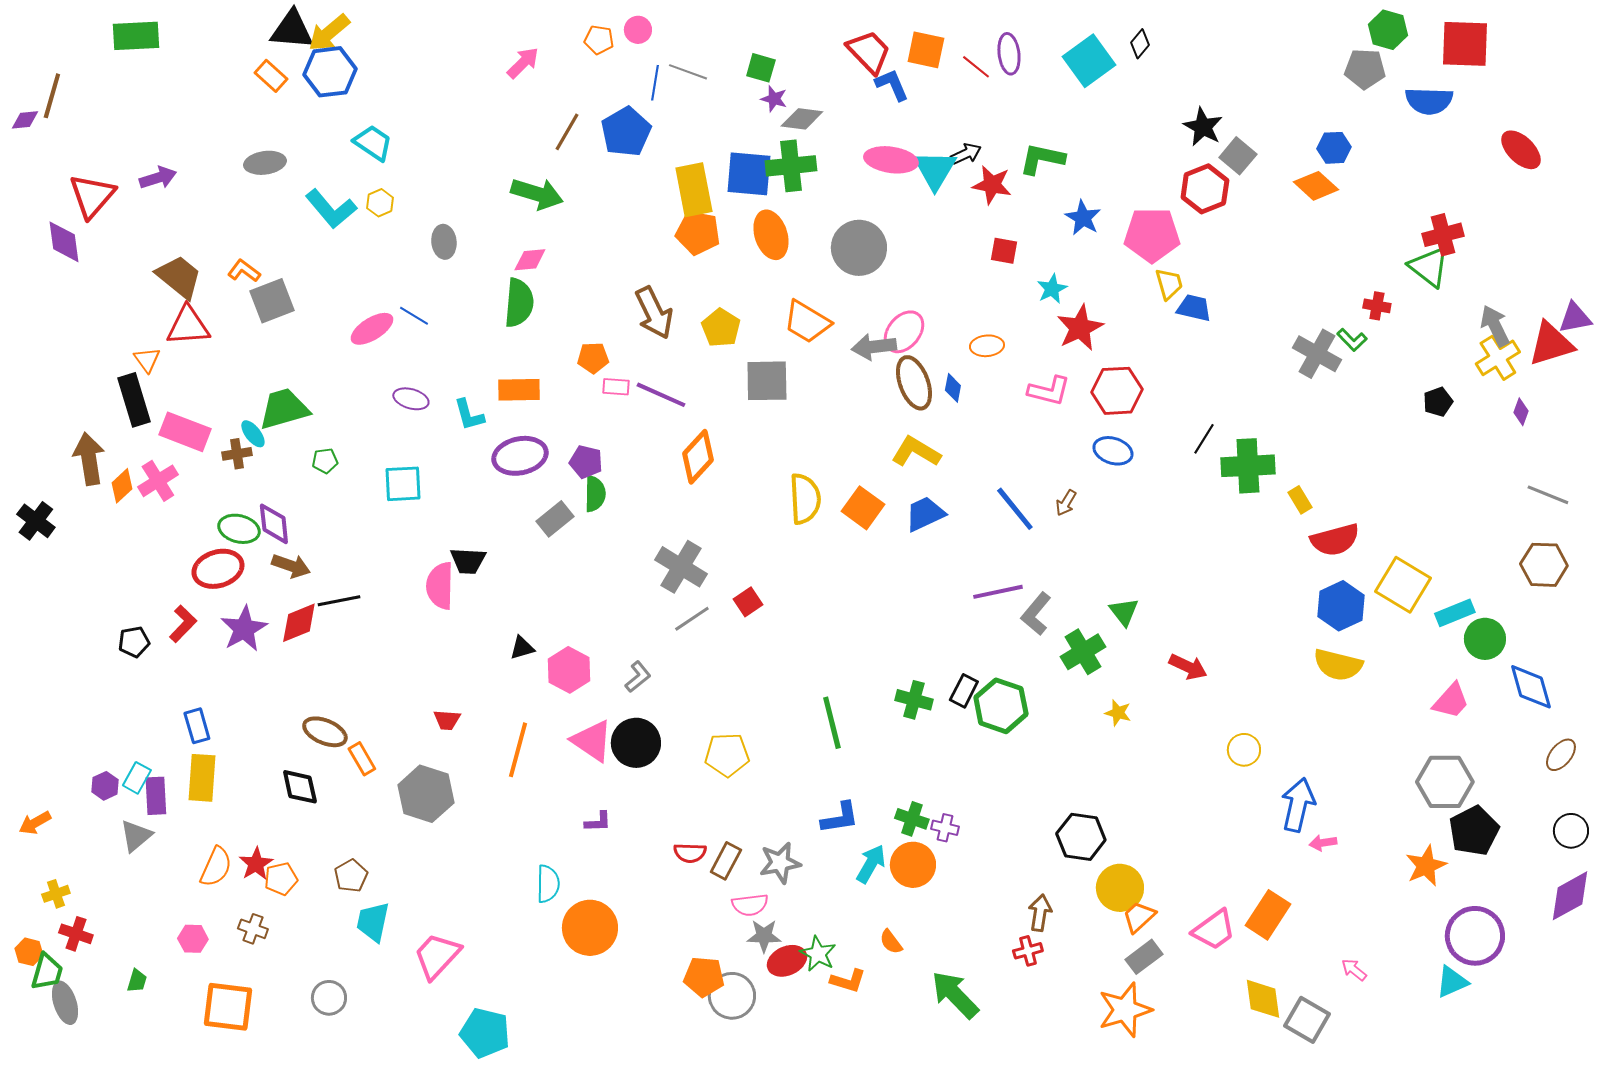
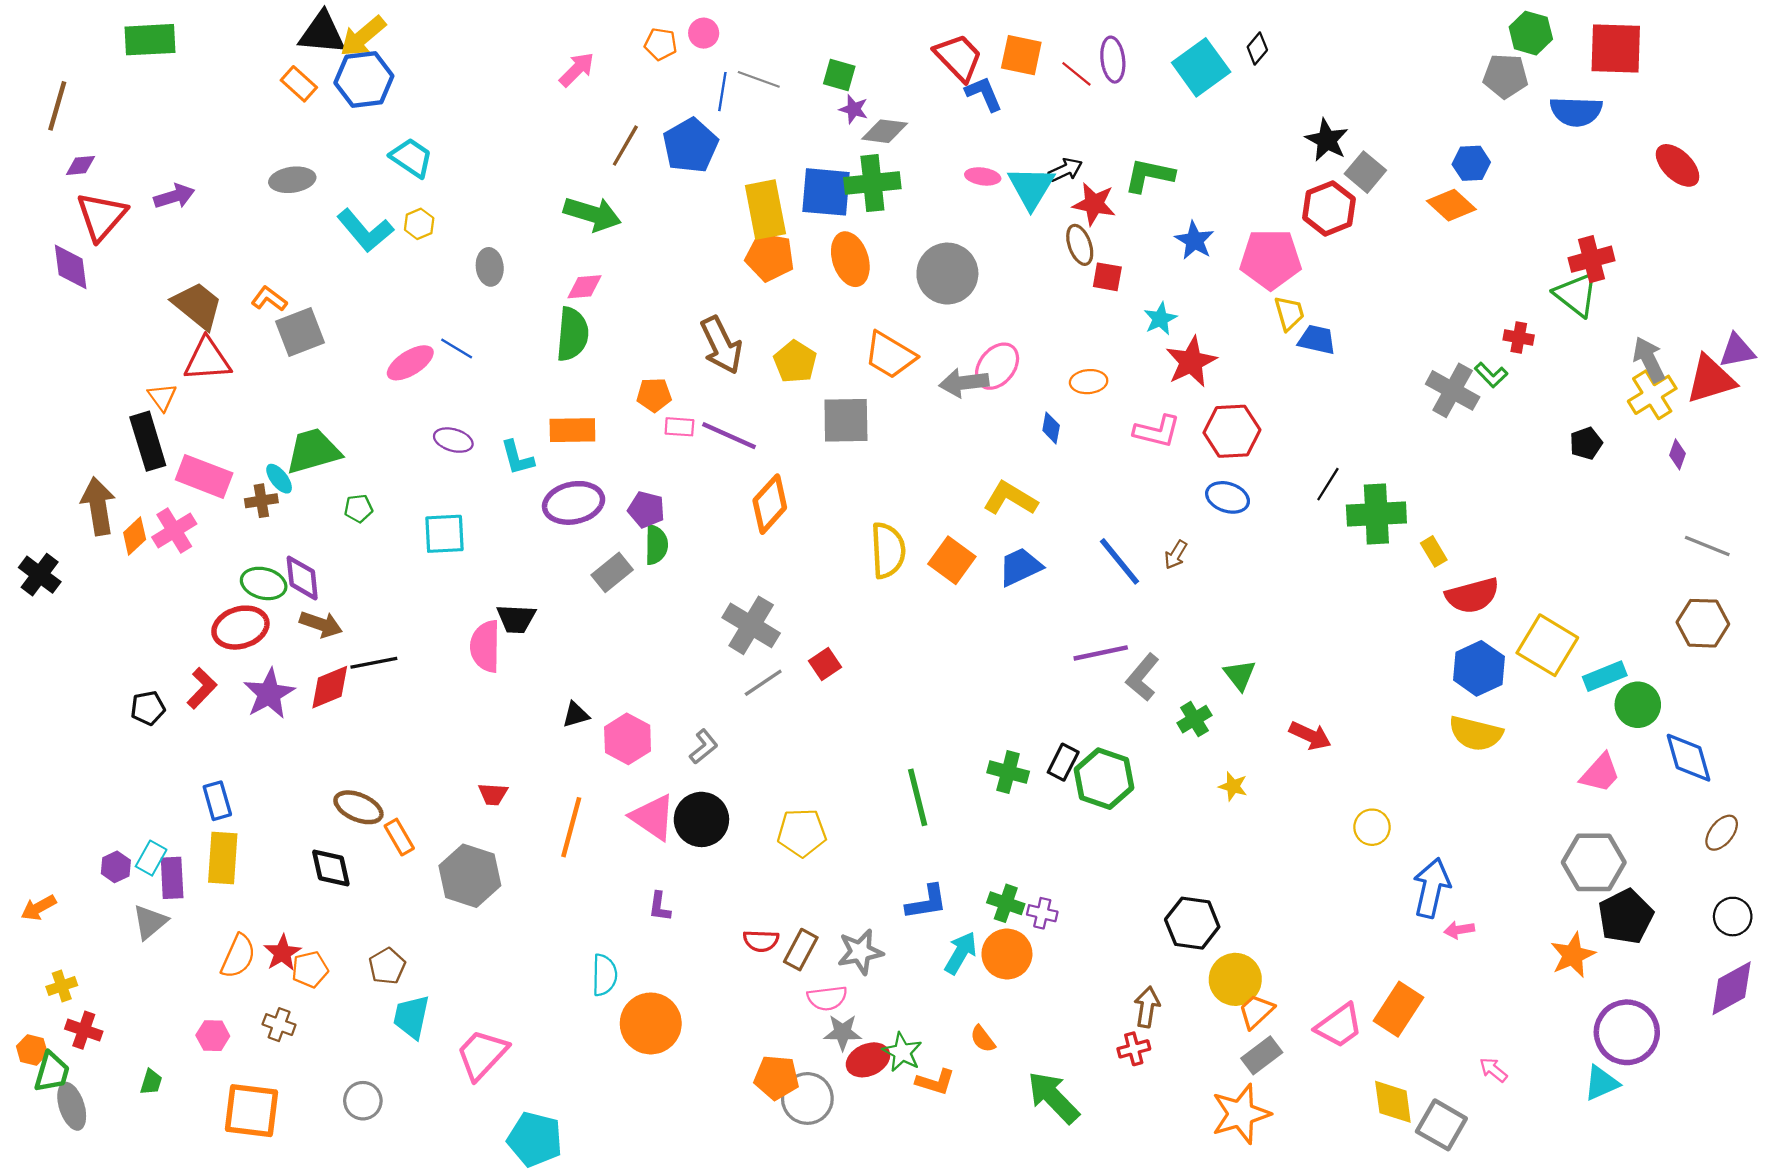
purple diamond: (25, 120) -> (81, 165), moved
pink ellipse: (891, 160) -> (983, 176), size x0.6
brown ellipse: (914, 383) -> (1080, 245), moved, size x0.7
green cross: (1083, 652) -> (1194, 719), size x0.7
purple L-shape: (598, 822) -> (660, 907), turned 100

